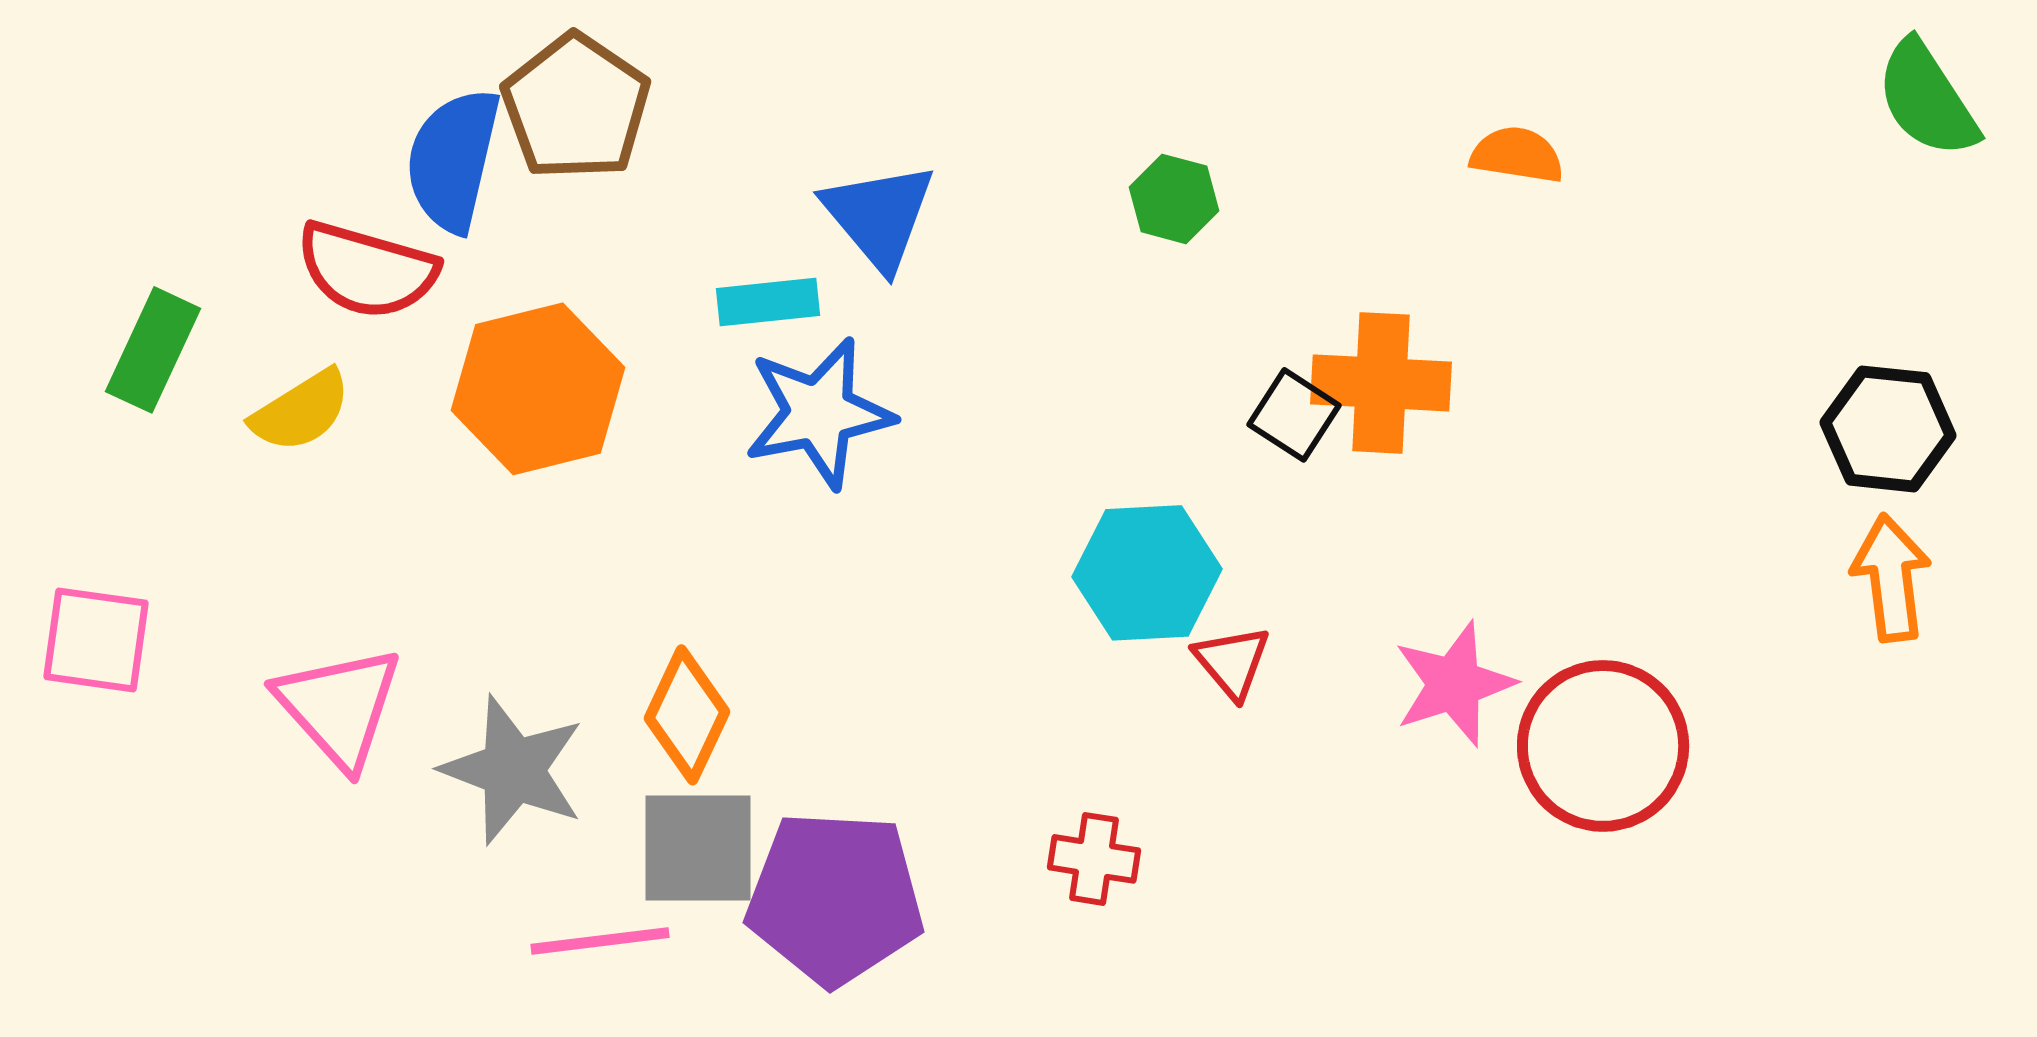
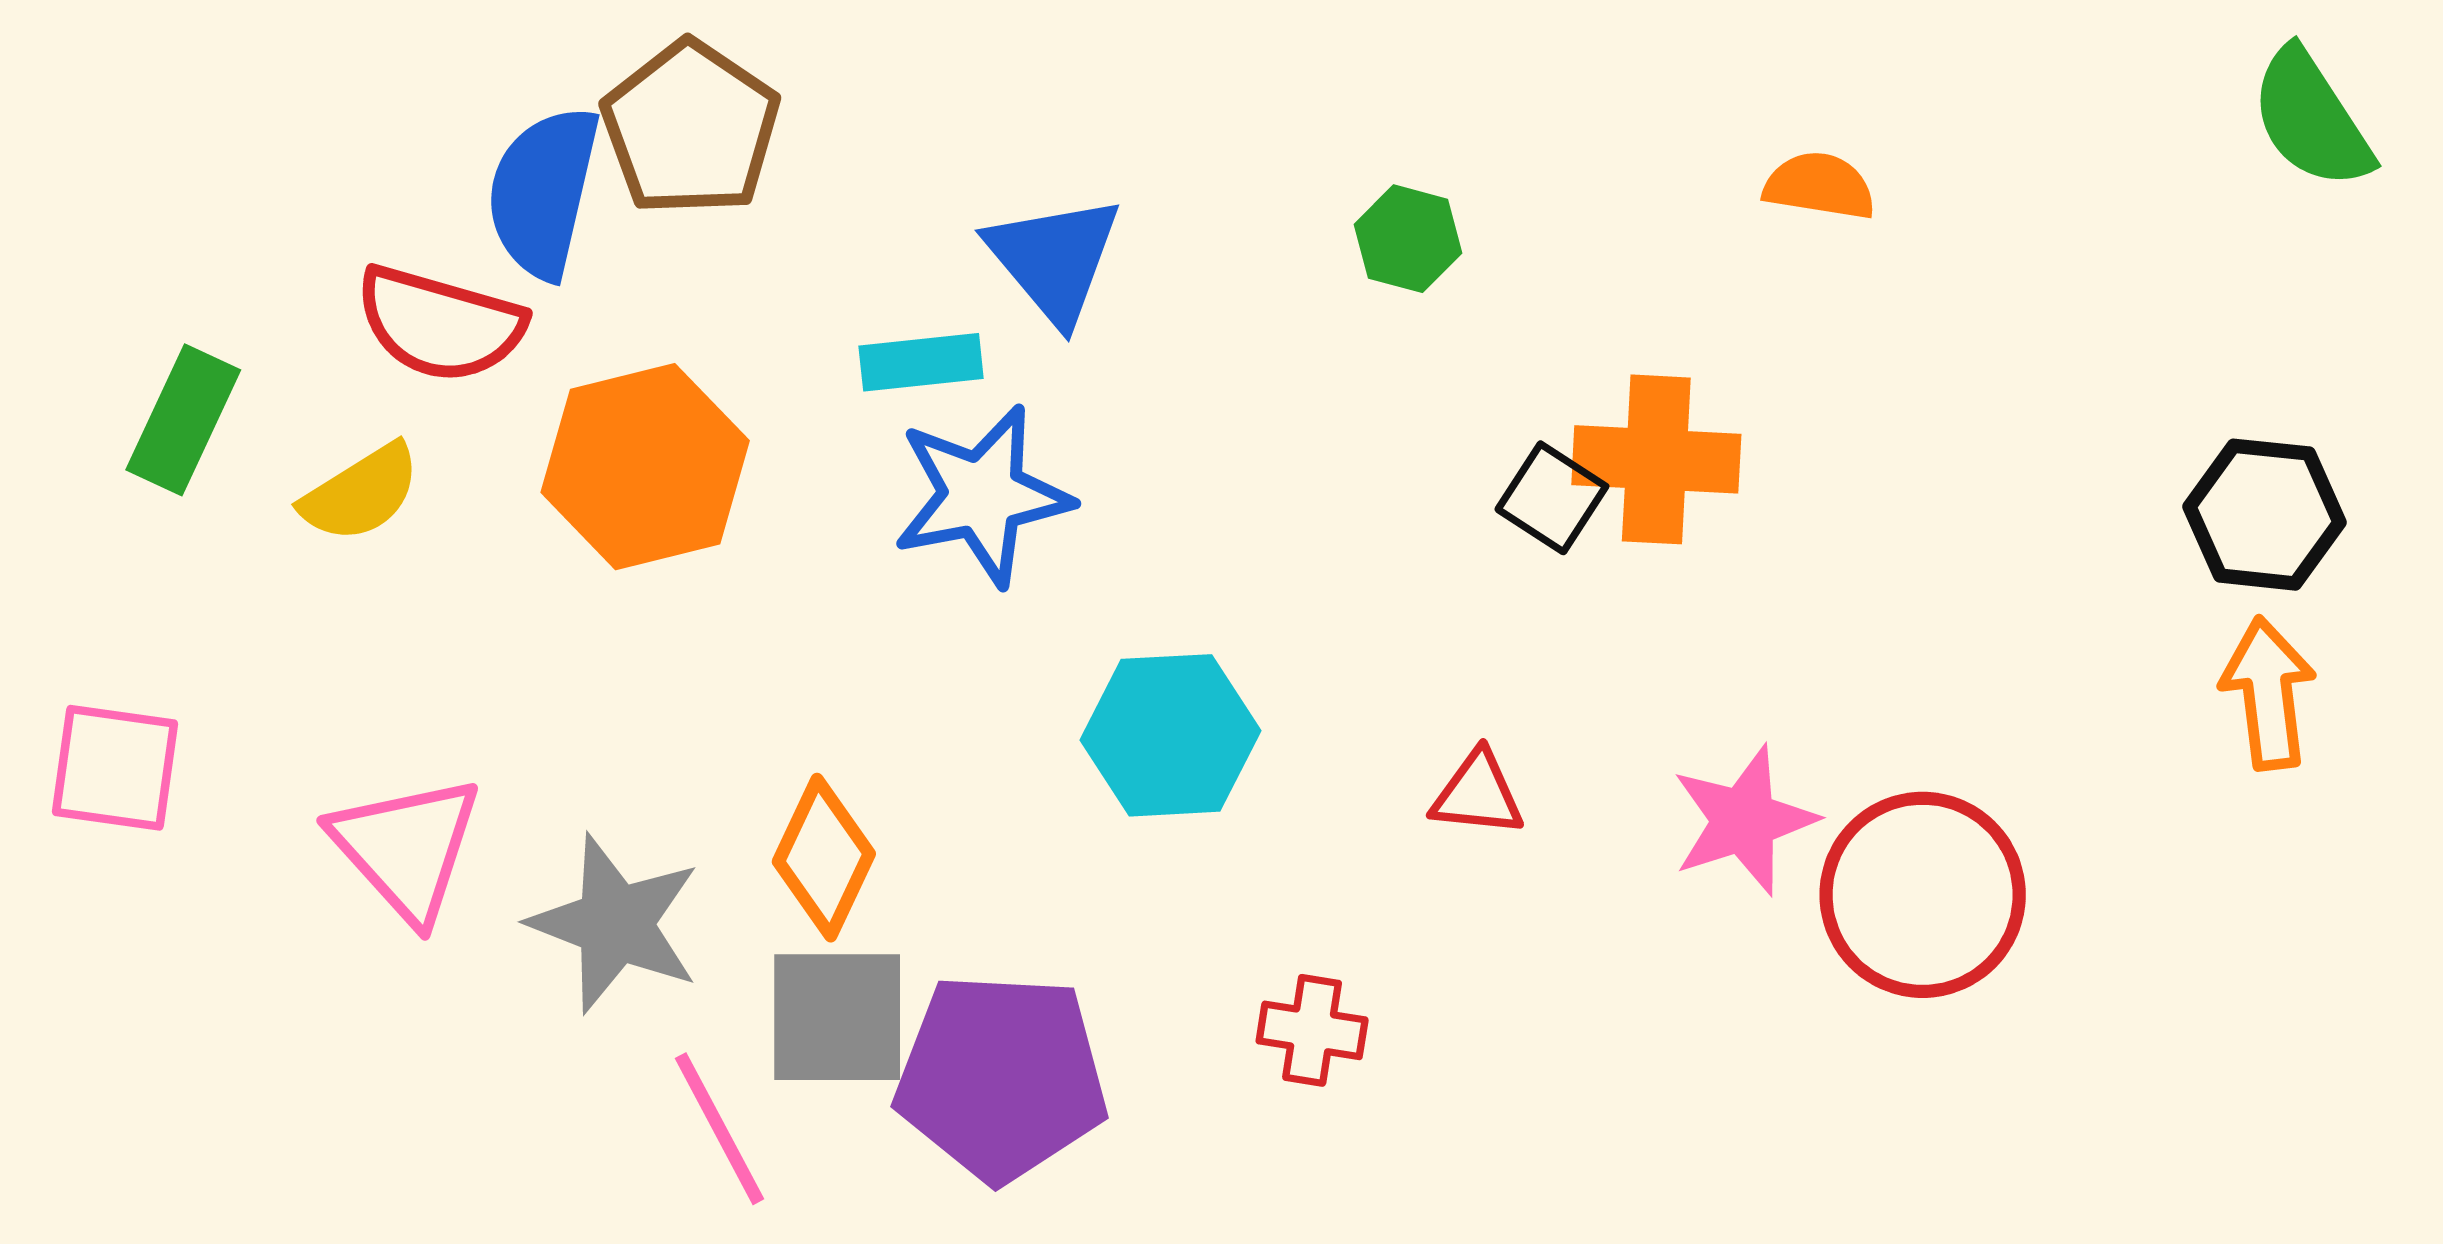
cyan hexagon: (1147, 573) -> (1171, 735), moved
red triangle: (1232, 662) -> (1478, 794), turned -44
pink line: (600, 941) -> (720, 1129), turned 69

